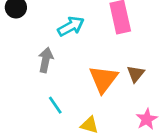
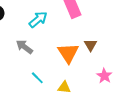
gray arrow: (46, 60) -> (24, 47), turned -54

